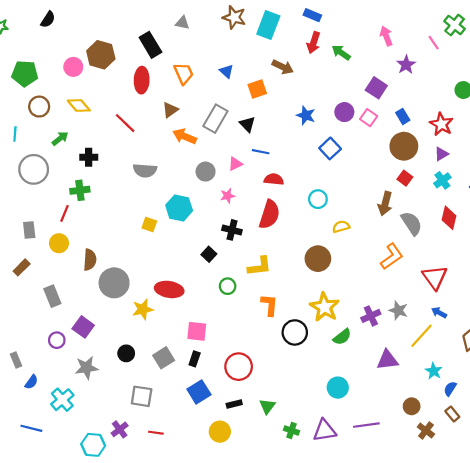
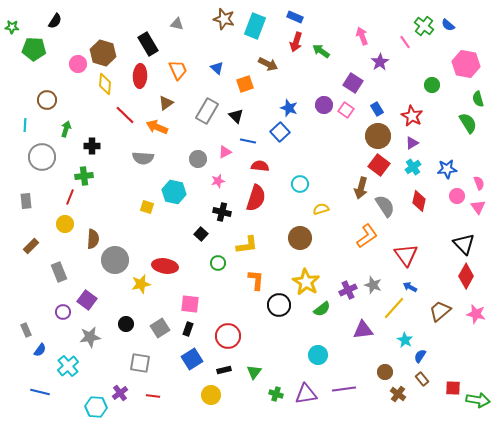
green pentagon: (25, 73) -> (34, 49), moved
yellow diamond: (79, 105) -> (105, 84), moved, turned 45
orange arrow: (185, 136) -> (157, 127), moved
green arrow: (60, 139) -> (66, 129), turned -35
blue square: (330, 148) -> (280, 132), moved
red square: (405, 178) -> (379, 165), size x1.5
gray rectangle: (29, 230) -> (26, 201), moved

